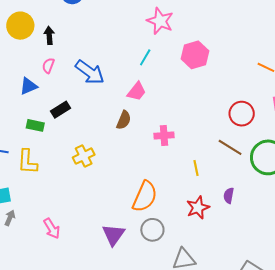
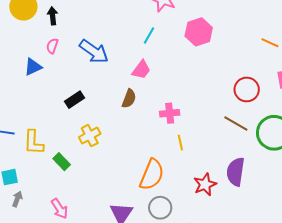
black rectangle: (61, 110) -> (75, 100), moved
green rectangle: (35, 125) -> (62, 162), moved, turned 36
yellow line: (196, 168) -> (180, 143), moved
purple semicircle: (229, 196) -> (236, 172), size x1.8

